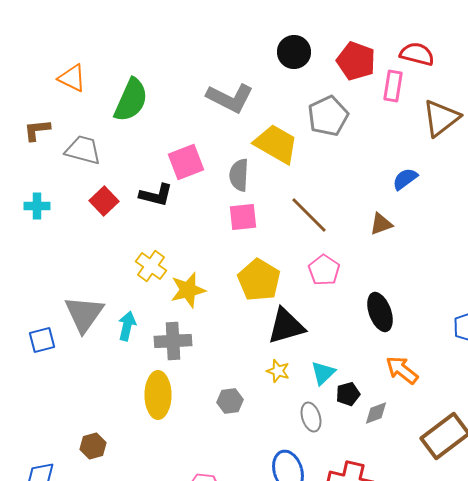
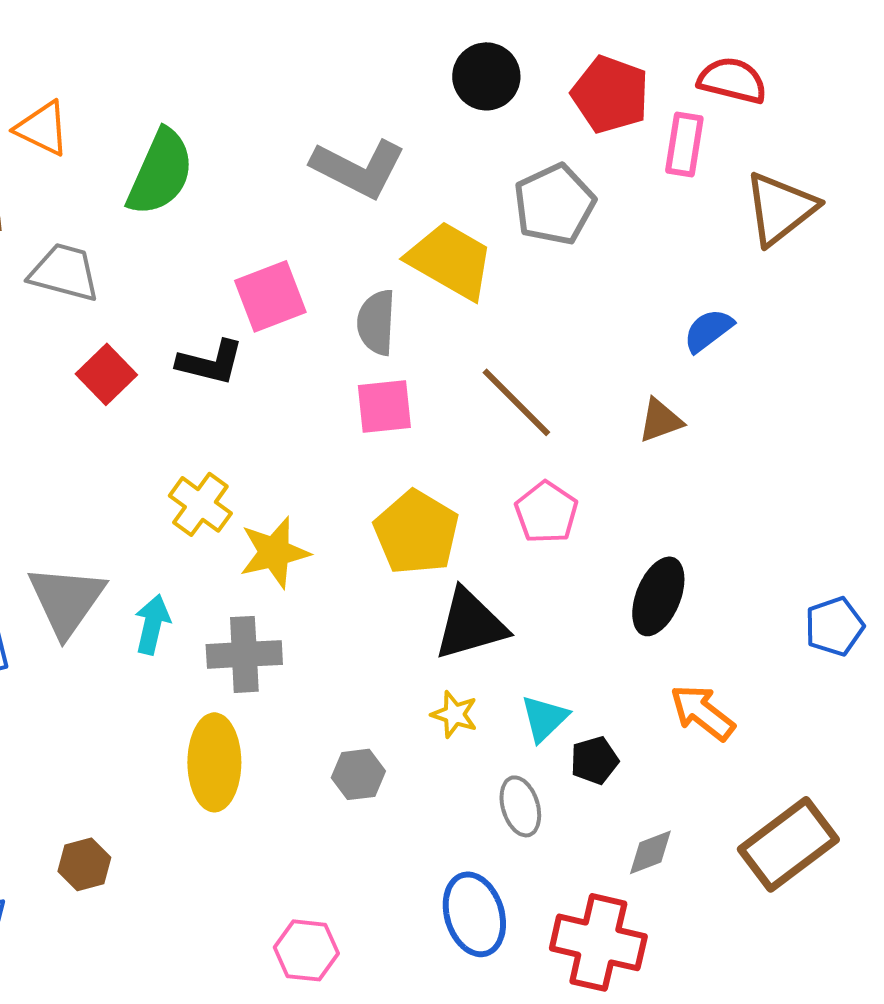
black ellipse: (380, 312) -> (658, 596), turned 42
gray diamond: (376, 413) -> (650, 852), moved

